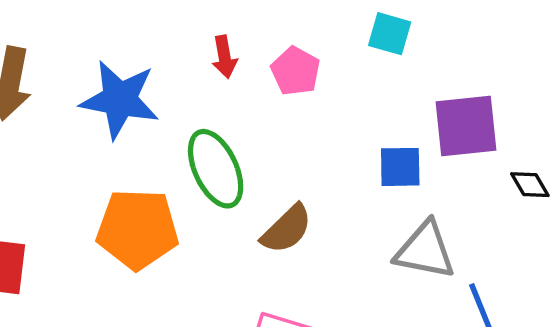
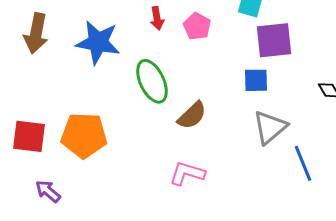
purple square: (466, 126) -> (274, 40), moved
orange pentagon: (137, 229) -> (84, 135), moved
gray triangle: (425, 250) -> (270, 127), turned -51

